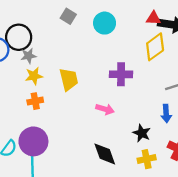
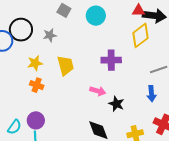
gray star: (28, 56) -> (50, 35), moved
orange cross: (35, 101) -> (37, 85), turned 32
black star: (142, 133) -> (116, 104), moved
purple circle: (33, 141) -> (36, 120), size x0.7

